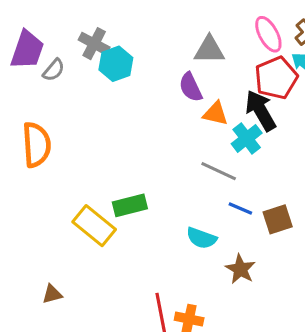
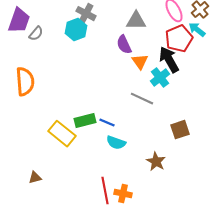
gray cross: (94, 44) -> (86, 14), moved
orange triangle: (215, 114) -> (140, 62), turned 42
blue line: (240, 209) -> (107, 123), moved
cyan semicircle: (201, 238) -> (116, 143), moved

